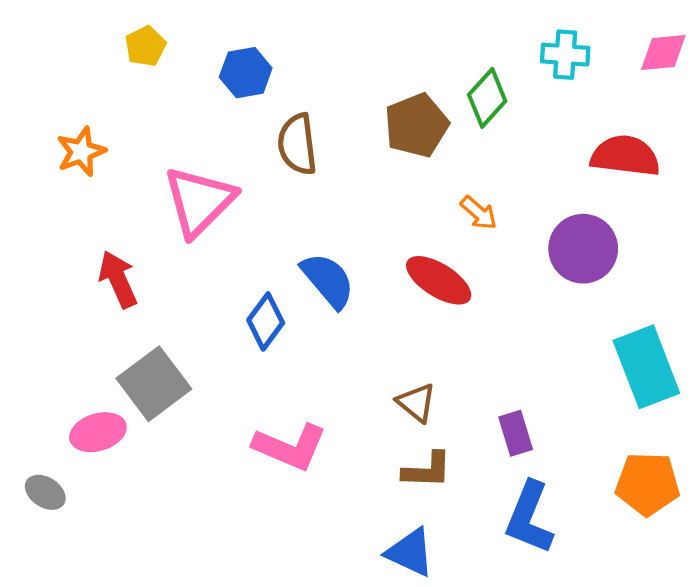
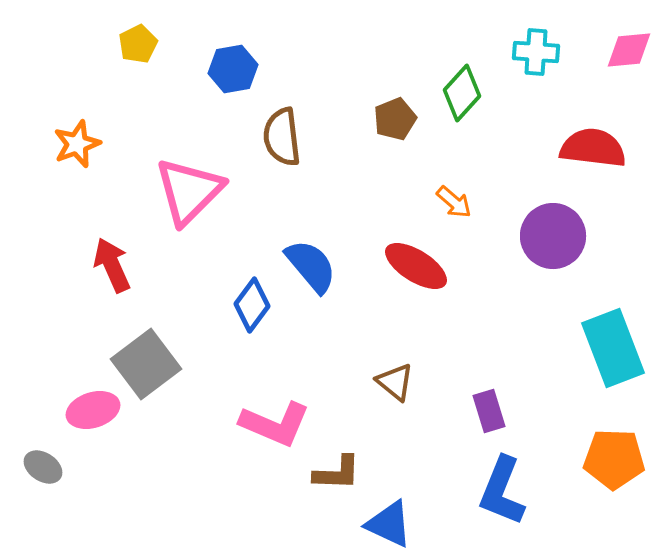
brown pentagon: (417, 125) -> (395, 119), size x0.7
brown L-shape: (427, 470) -> (337, 473), moved

